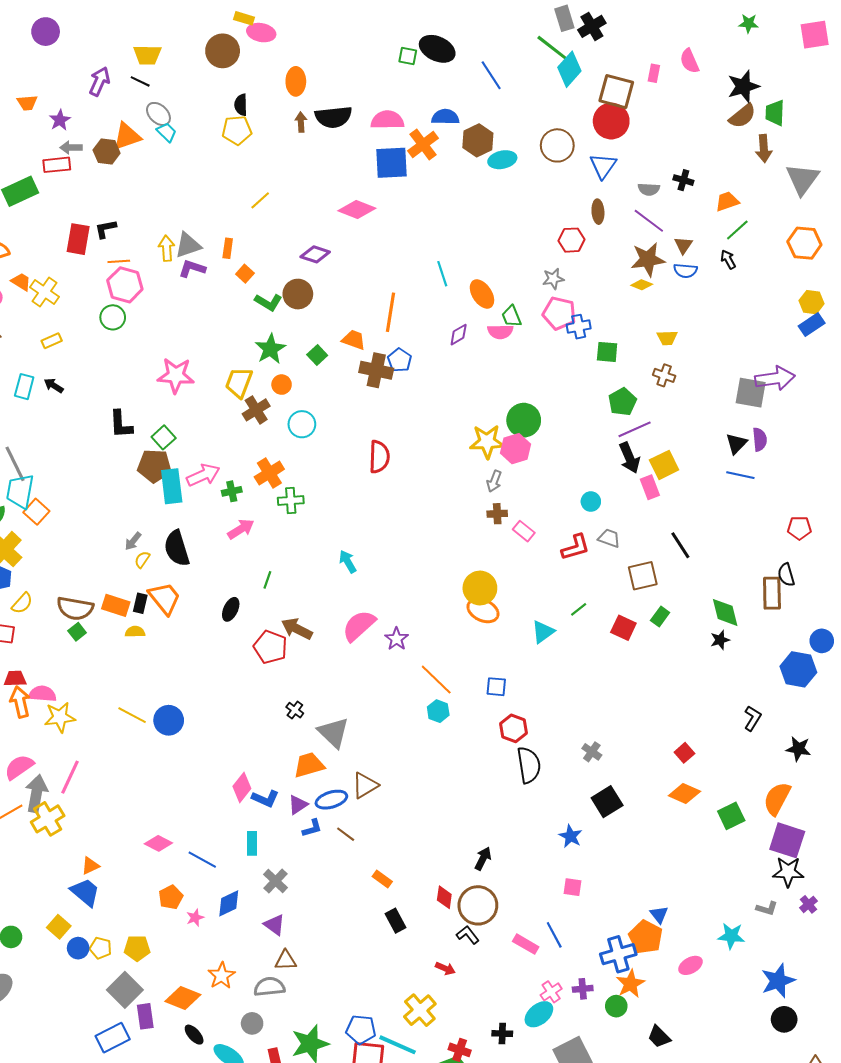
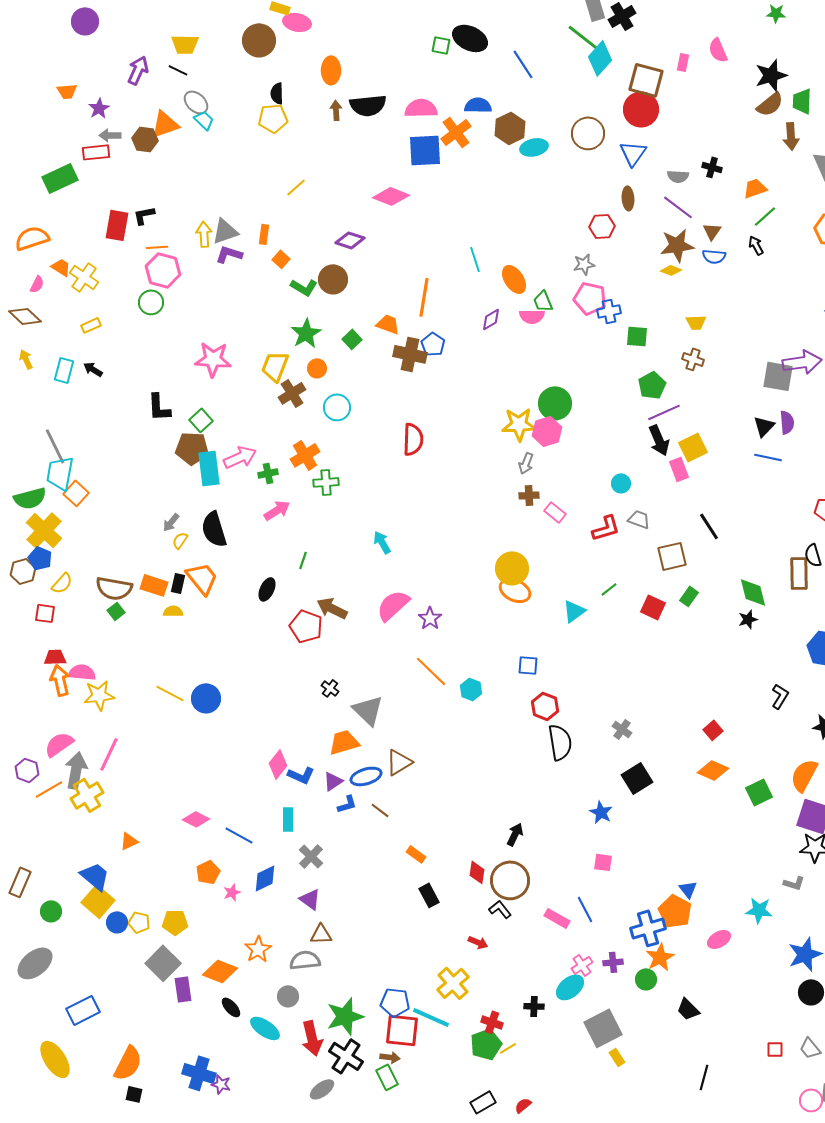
orange line: (436, 680) -> (431, 671), moved
blue trapezoid: (85, 892) -> (95, 876), moved
yellow square: (59, 927) -> (98, 901), size x1.4
blue rectangle: (113, 1038) -> (83, 1010), moved

